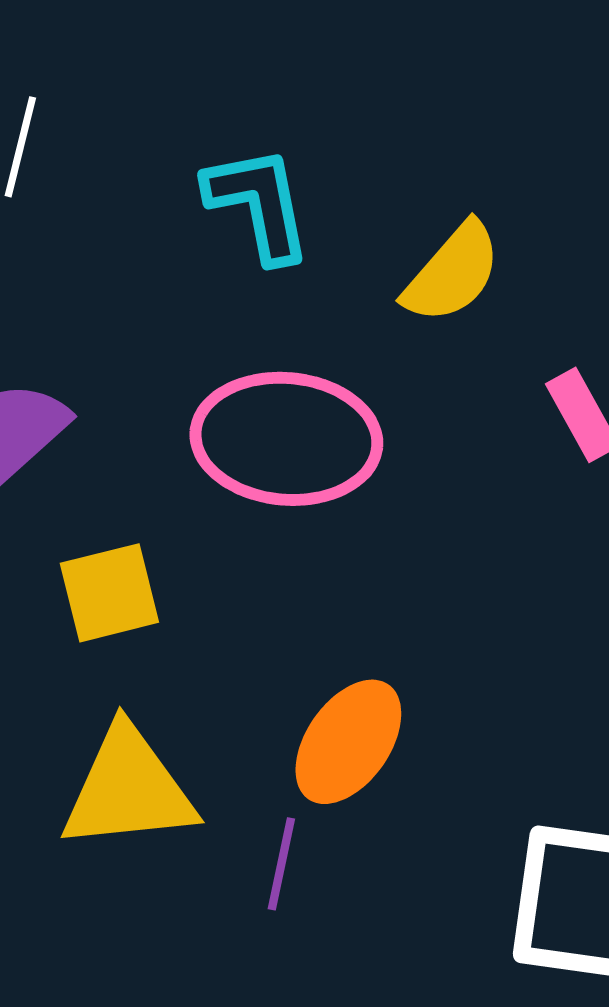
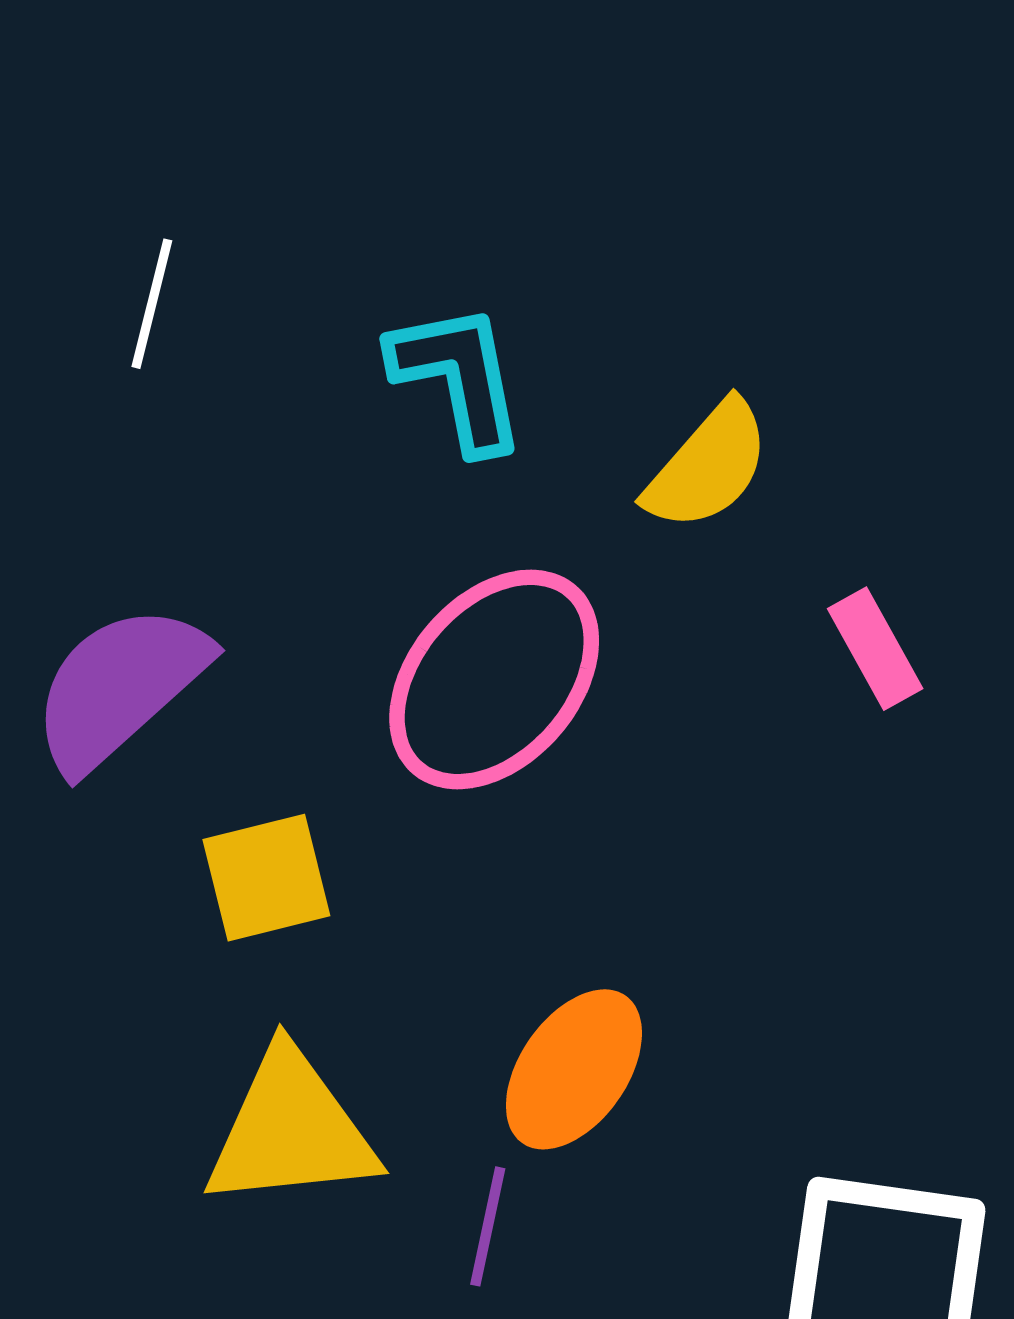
pink ellipse: (286, 439) -> (494, 679), turned -54

